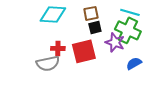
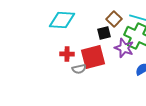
brown square: (91, 13) -> (114, 19), moved, turned -35
gray semicircle: (48, 63) -> (79, 69), moved, size x0.6

